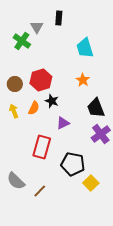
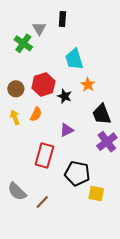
cyan trapezoid: (85, 48) -> (74, 59), moved
black star: (52, 101) -> (65, 96), moved
yellow square: (91, 183) -> (96, 194), turned -35

